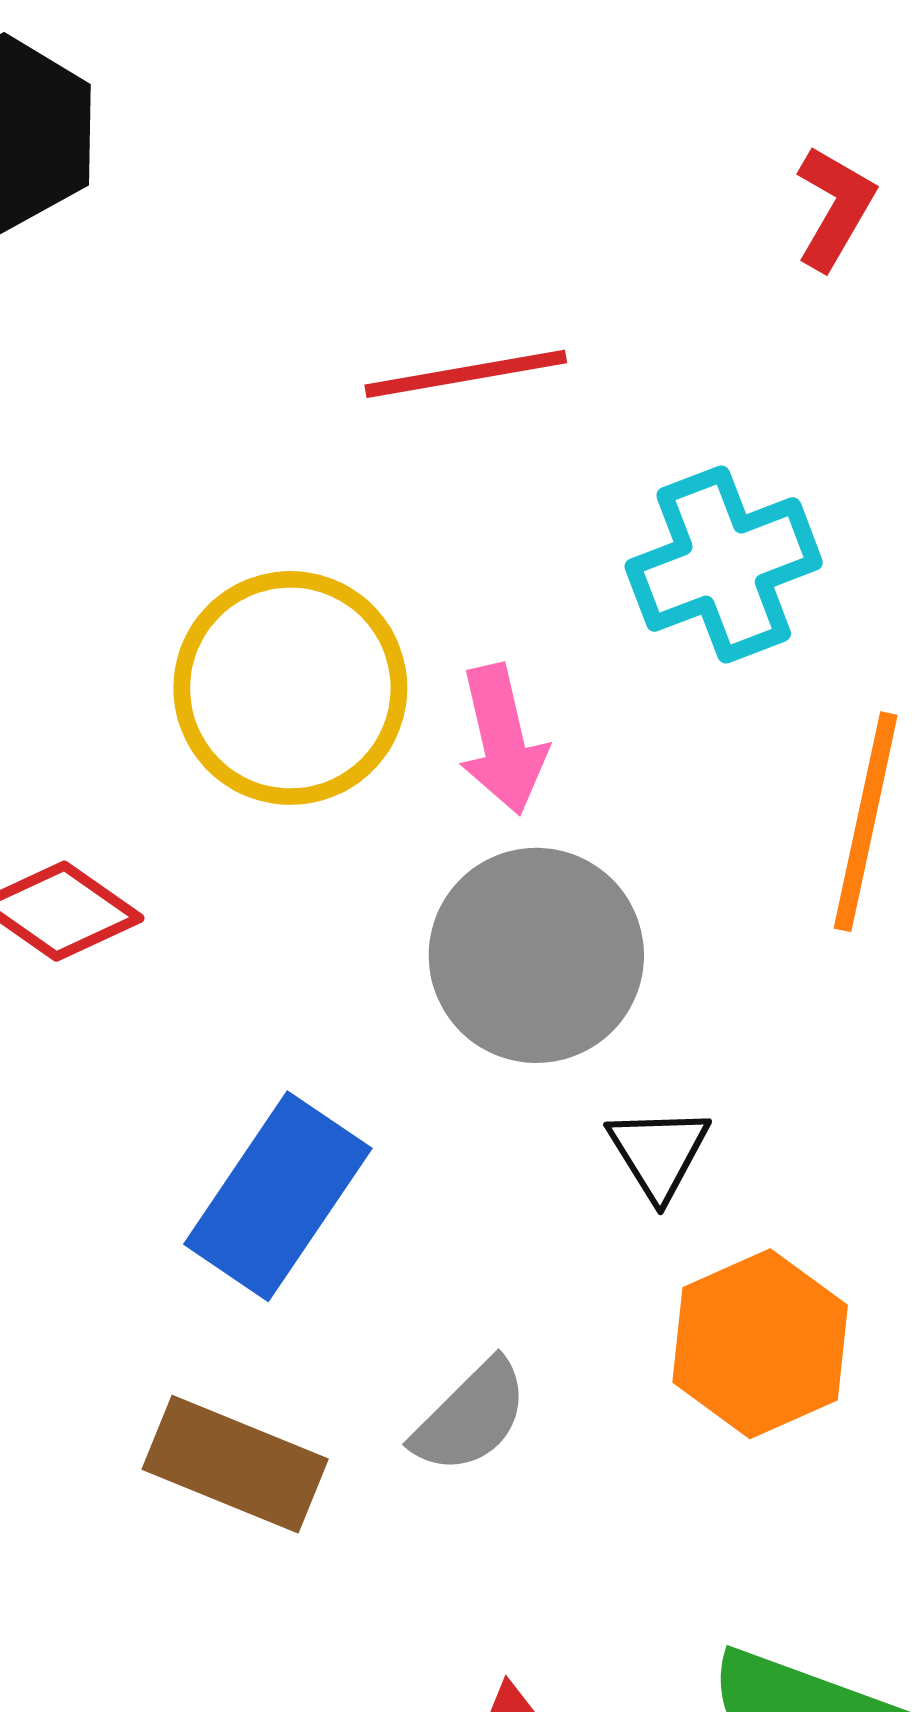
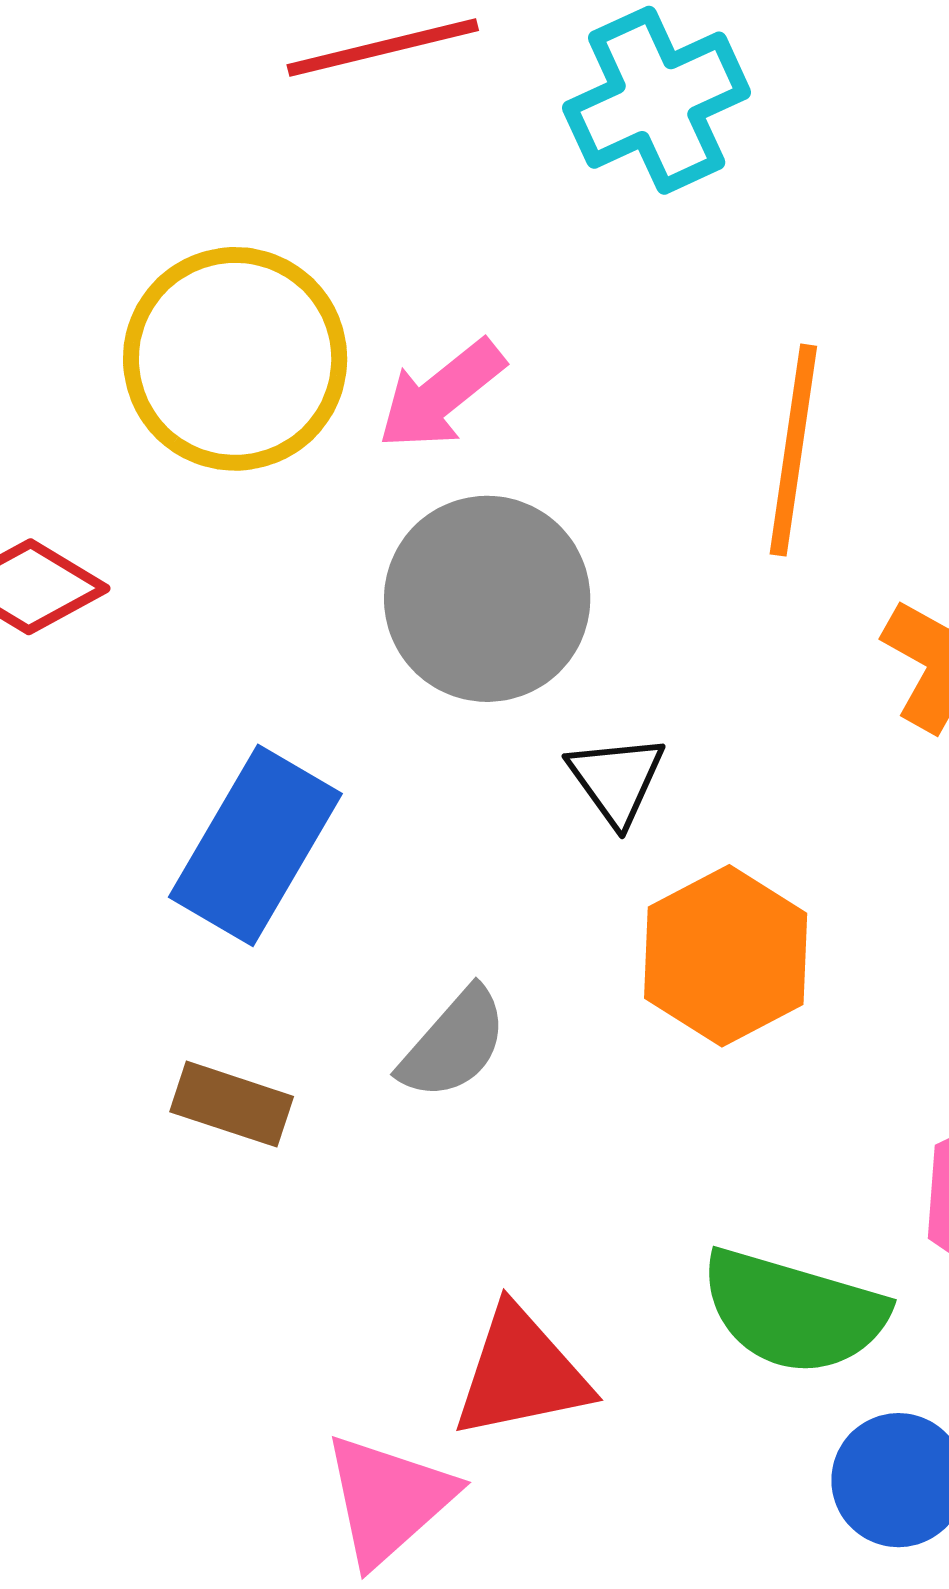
cyan cross: (724, 564) -> (657, 100), moved
pink arrow: (502, 740) -> (441, 395), turned 68
brown rectangle: (235, 1464) -> (232, 1104), size x0.7

